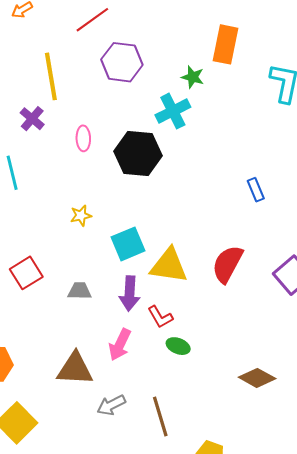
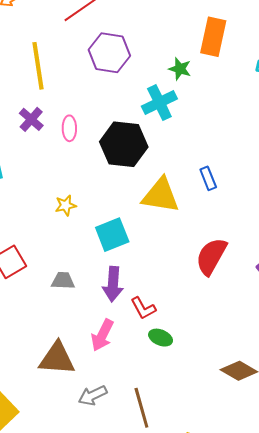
purple cross: (32, 119) -> (31, 119), moved
blue rectangle: (256, 190) -> (208, 178), moved
yellow triangle: (169, 266) -> (161, 195), moved

